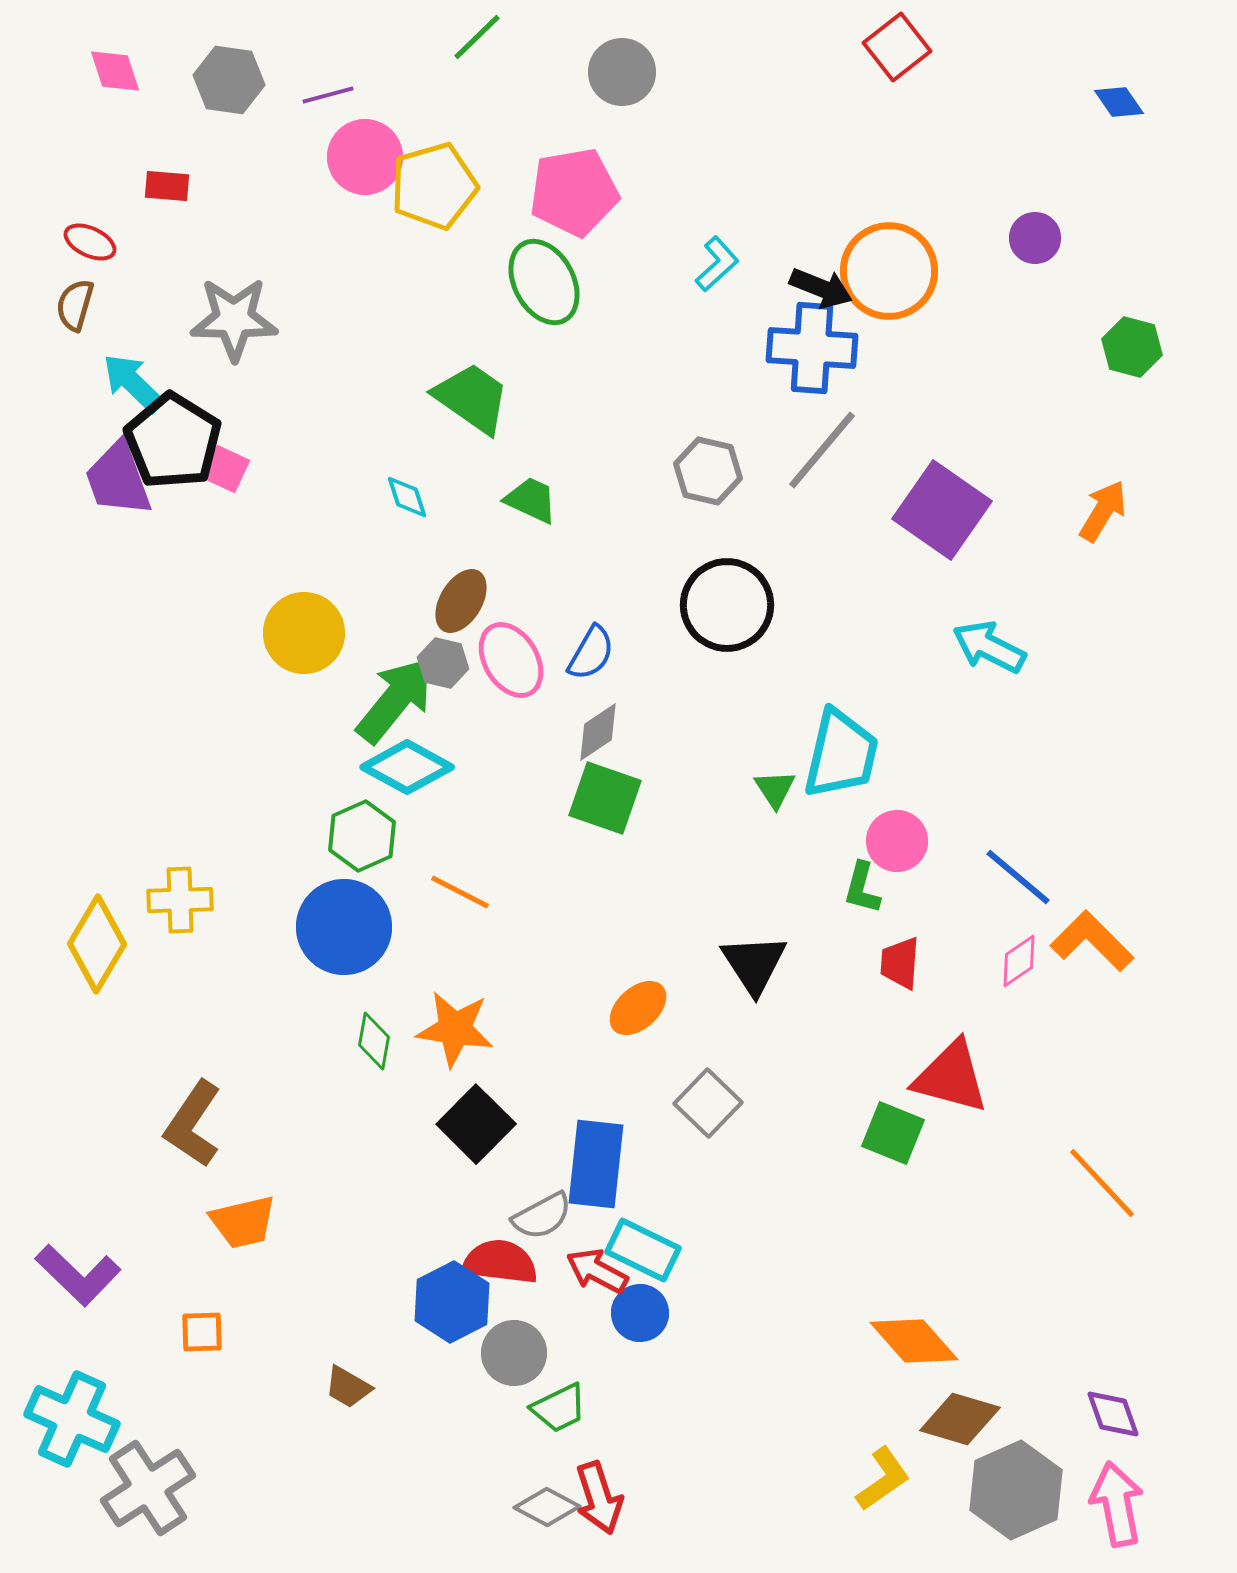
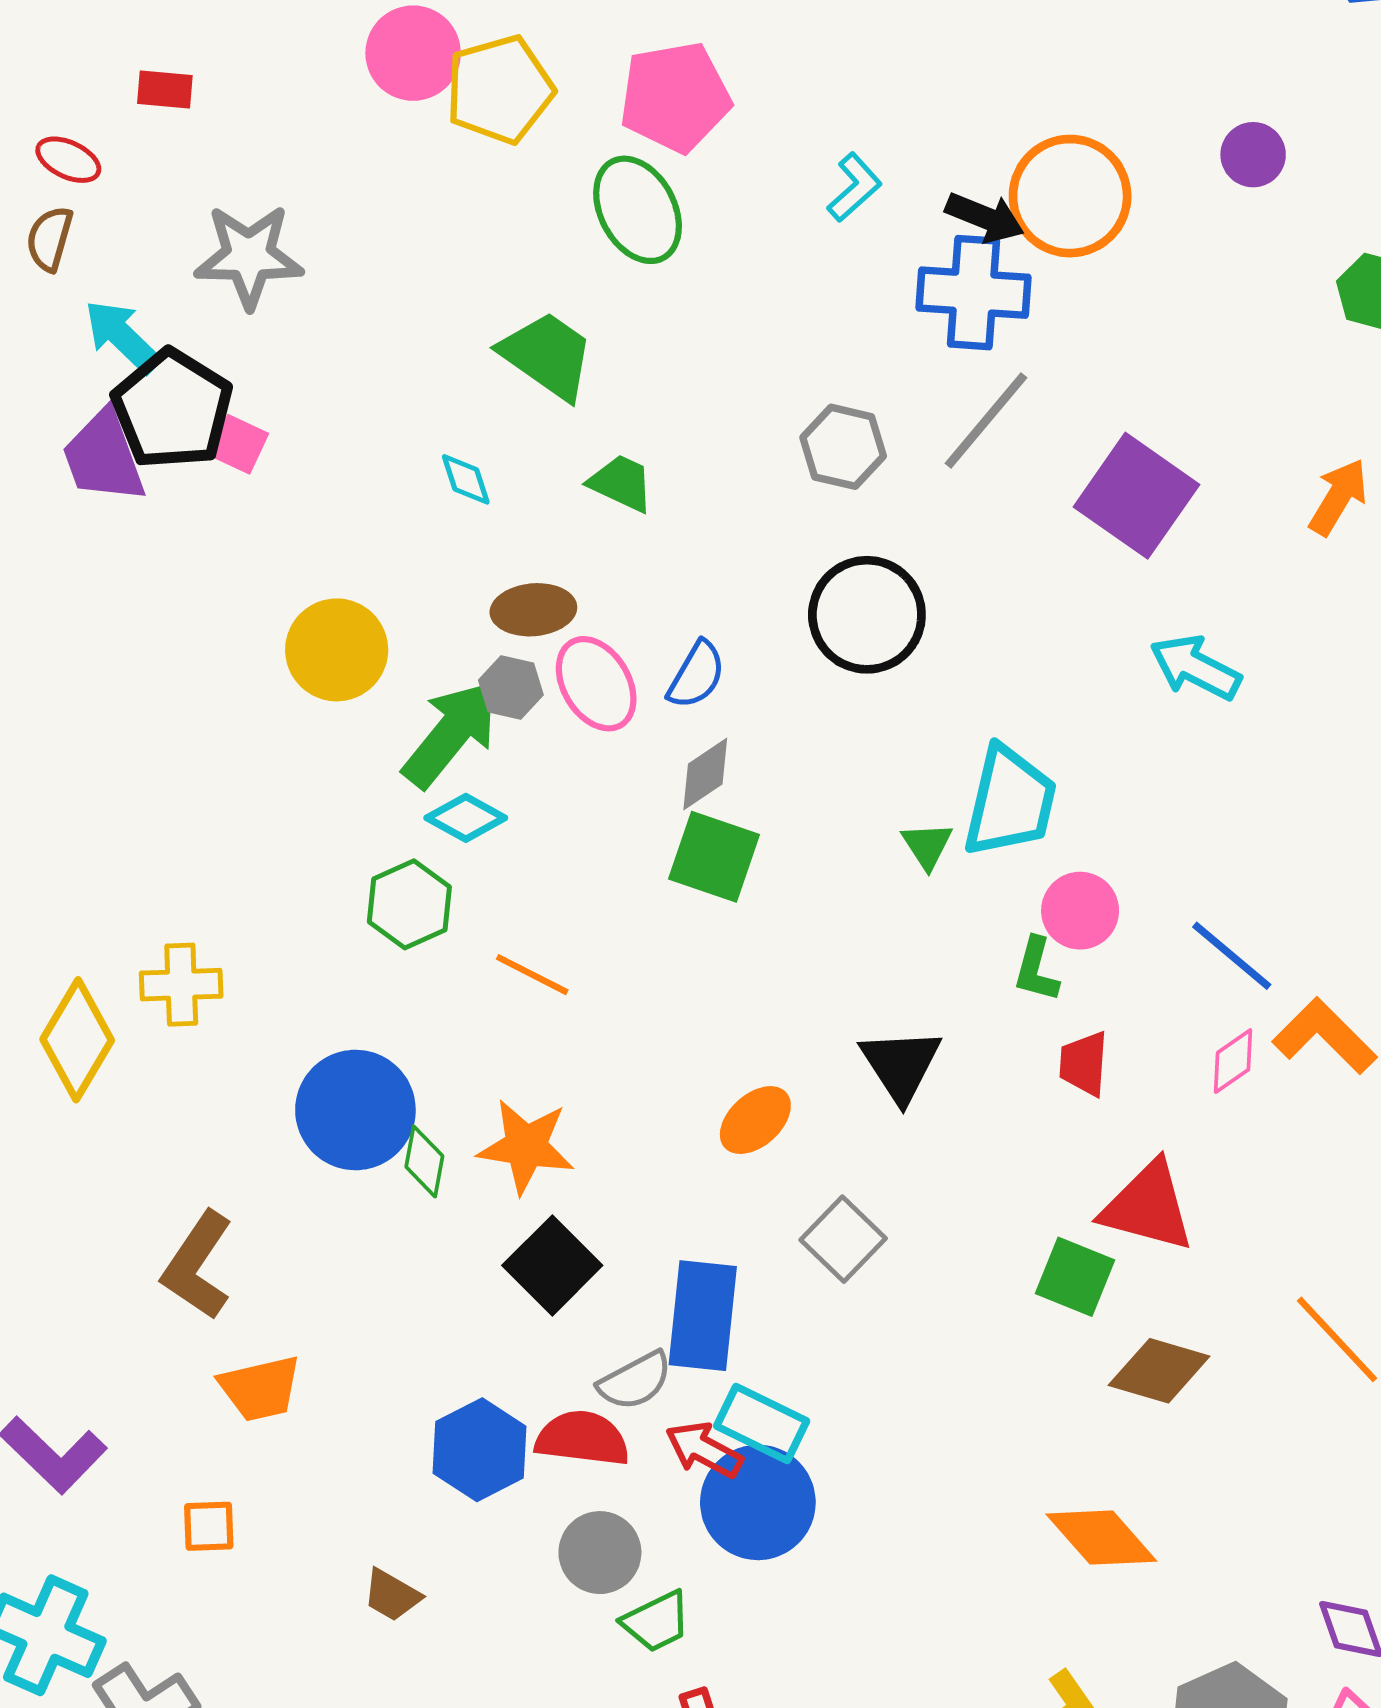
brown ellipse: (461, 601) -> (533, 610), turned 54
cyan diamond: (407, 767) -> (466, 818), size x0.7
blue circle: (344, 927) -> (355, 1110), moved
blue hexagon: (452, 1302) -> (480, 1450), moved
blue circle: (640, 1313) -> (758, 1502), size x1.6
brown diamond: (960, 1419) -> (1159, 1371), moved

